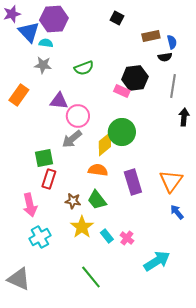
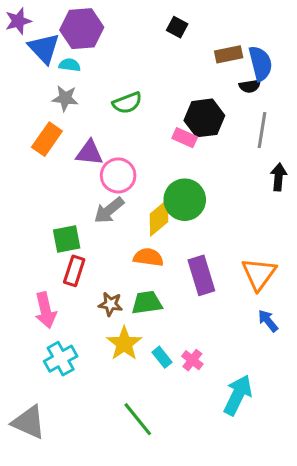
blue semicircle: (172, 42) -> (260, 63), size x1.6
orange rectangle: (19, 95) -> (47, 139), moved
green trapezoid: (97, 200) -> (147, 303), turned 120
cyan arrow: (157, 261) -> (238, 395), turned -32

